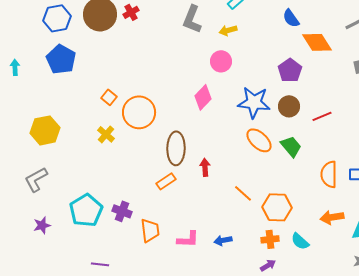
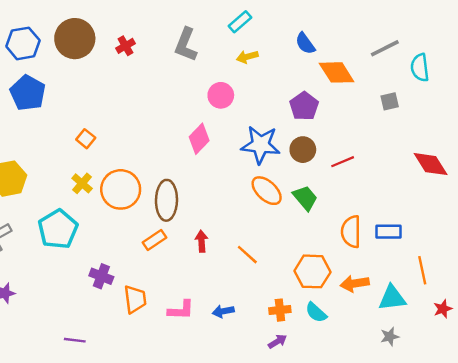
red cross: (131, 12) -> (125, 46), moved
yellow arrow: (228, 30) -> (247, 57), moved
orange circle: (139, 112) -> (121, 189), moved
red arrow: (205, 167) -> (201, 241), moved
orange hexagon: (277, 207) -> (312, 271), moved
cyan pentagon: (86, 210) -> (58, 229), moved

